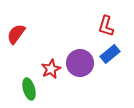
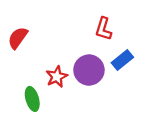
red L-shape: (106, 26) -> (103, 29), moved

